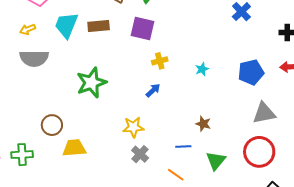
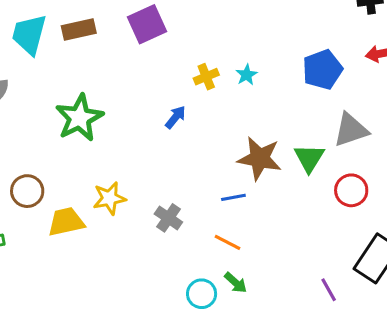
purple square: (143, 29) -> (147, 24), turned -30
yellow cross: (160, 61) -> (206, 77), moved
brown star: (203, 124) -> (260, 158), size x1.8
yellow star: (133, 127) -> (109, 198), moved
red circle: (259, 152) -> (351, 190), size x0.7
green triangle: (216, 161) -> (309, 158), moved

